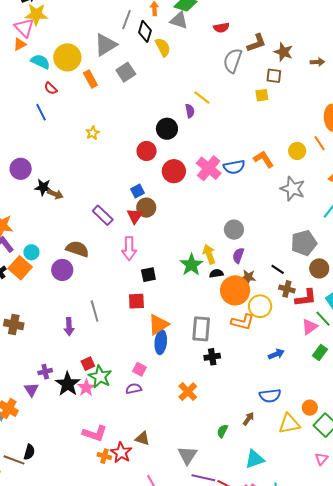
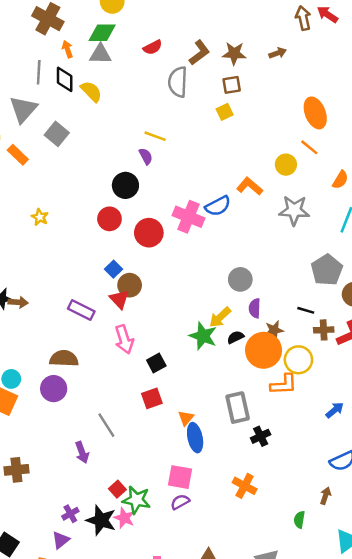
yellow arrow: (209, 254) -> (220, 317), turned -96
orange triangle: (158, 325) -> (186, 418), size x0.6
pink square: (140, 369) -> (180, 477), size x1.5
purple triangle: (31, 390) -> (61, 540), turned 42

